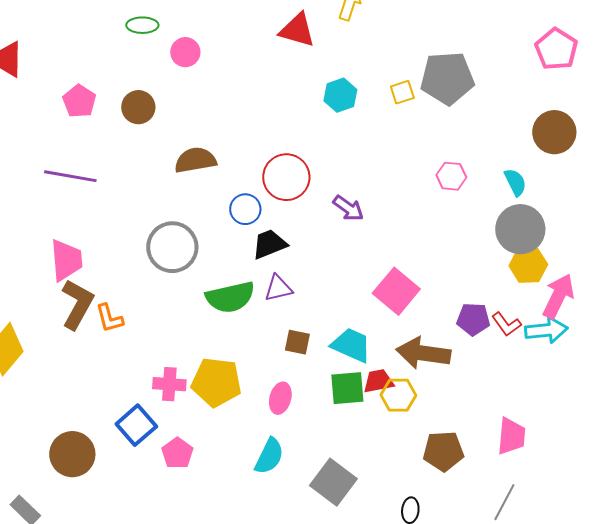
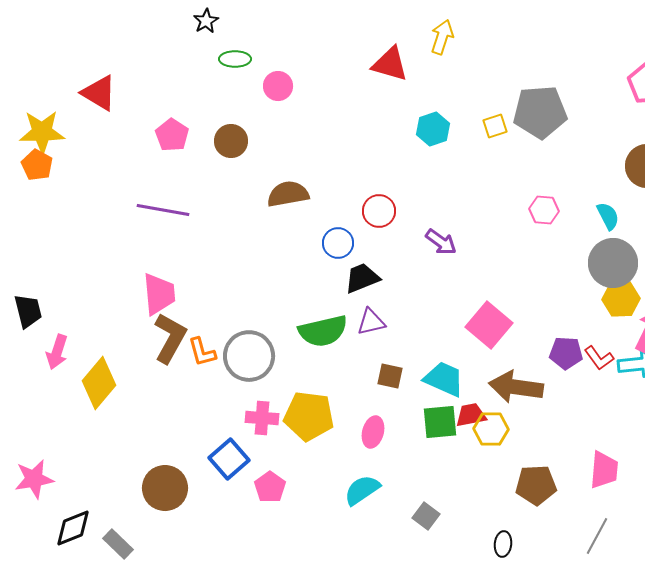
red circle: (286, 177) -> (379, 211), size x0.7
gray circle: (172, 247) -> (249, 356), moved
cyan semicircle: (269, 456) -> (362, 490), turned -150
gray square: (333, 482) -> (426, 516), size x0.6

